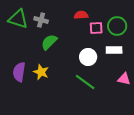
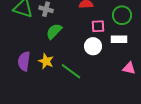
pink square: (96, 28) -> (98, 26), moved
green line: (85, 82) -> (71, 71), moved

